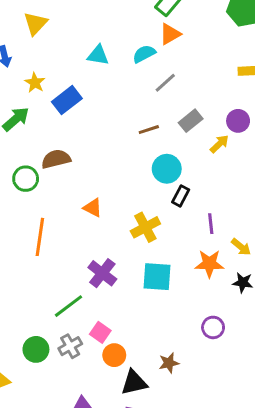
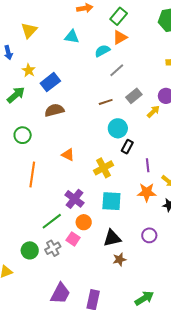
cyan triangle: (98, 55) -> (72, 37), moved
brown semicircle: (56, 159) -> (54, 110), moved
orange circle: (114, 355) -> (84, 222), moved
black triangle: (134, 382) -> (112, 238), moved

